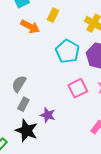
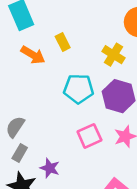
yellow rectangle: (53, 15) -> (63, 42), turned -56
cyan pentagon: (67, 51) -> (79, 89), turned -30

